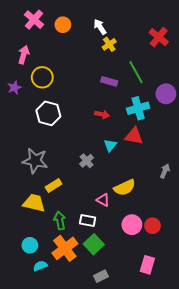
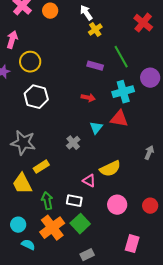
yellow trapezoid: (34, 203) -> (22, 184), turned -130
red circle: (153, 226) -> (150, 206), moved
cyan semicircle: (40, 266) -> (28, 245), turned 48

